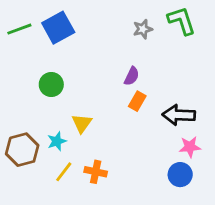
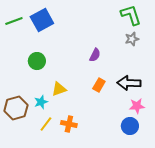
gray star: (143, 29) -> (132, 39), moved
orange rectangle: (137, 101) -> (99, 85), moved
yellow triangle: (82, 123) -> (59, 89), turned 35

